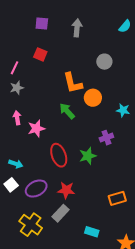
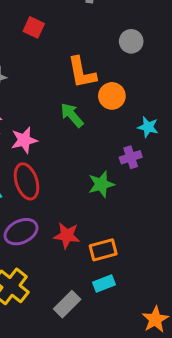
cyan star: (123, 110) -> (148, 127), moved
red ellipse: (59, 155) -> (26, 181), moved
orange rectangle: (117, 198) -> (103, 250), moved
gray rectangle: (61, 213) -> (67, 304), moved
cyan rectangle: (92, 232) -> (104, 283), moved, turned -40

